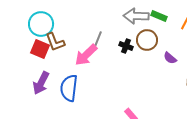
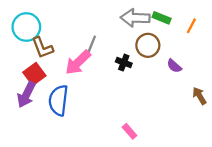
black cross: (126, 46) -> (124, 63), moved
red square: (40, 49) -> (34, 74), moved, turned 30

